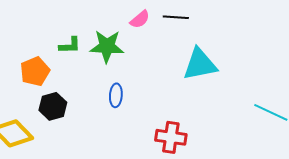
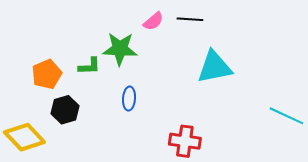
green L-shape: (70, 45) -> (89, 66), moved

